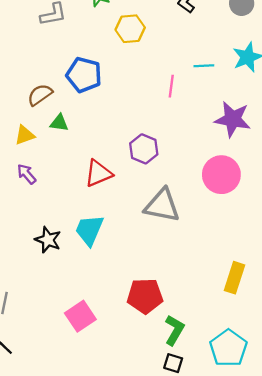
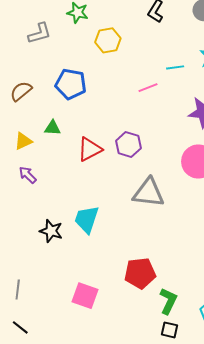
pink line: (171, 86) -> (148, 88), turned 66
brown semicircle: (40, 95) -> (21, 91), moved
red triangle: (98, 173) -> (90, 149), moved
pink square: (80, 316) -> (85, 296), turned -32

